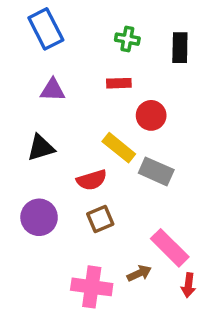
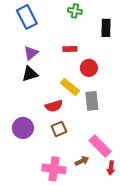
green cross: (127, 39) -> (75, 11), moved
purple triangle: (53, 90) -> (31, 53), turned -42
black triangle: (41, 148) -> (30, 74), moved
gray rectangle: (156, 171) -> (92, 101), turned 60

